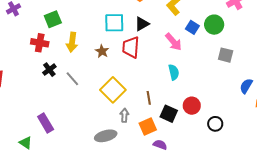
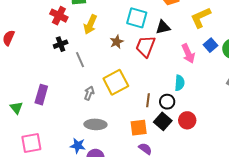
gray arrow: (124, 115) -> (89, 93), moved
purple rectangle: (46, 123) -> (41, 95), turned 30
black circle: (215, 124) -> (167, 102), moved

